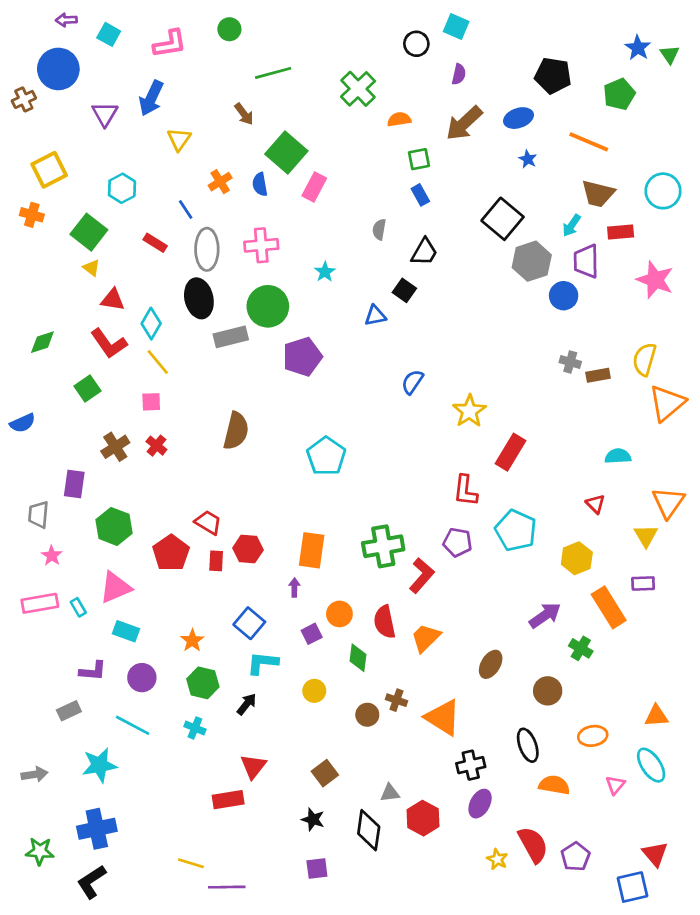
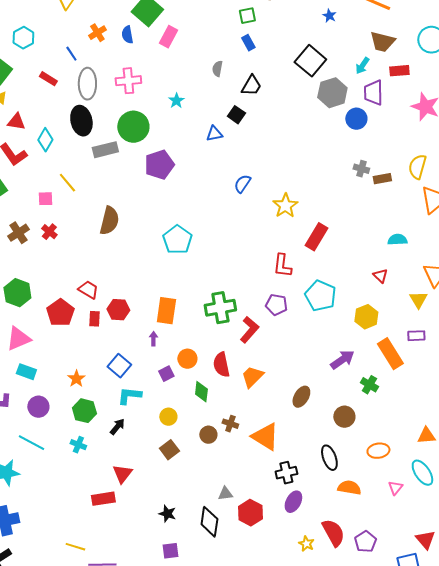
yellow line: (158, 362) -> (67, 183), moved
brown square: (325, 773) -> (169, 450), moved

